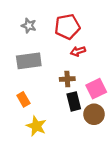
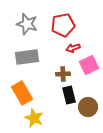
gray star: (29, 26) -> (27, 24), size x1.5
pink square: (96, 89) -> (89, 65), moved
orange rectangle: (23, 99) -> (22, 93), size x1.6

